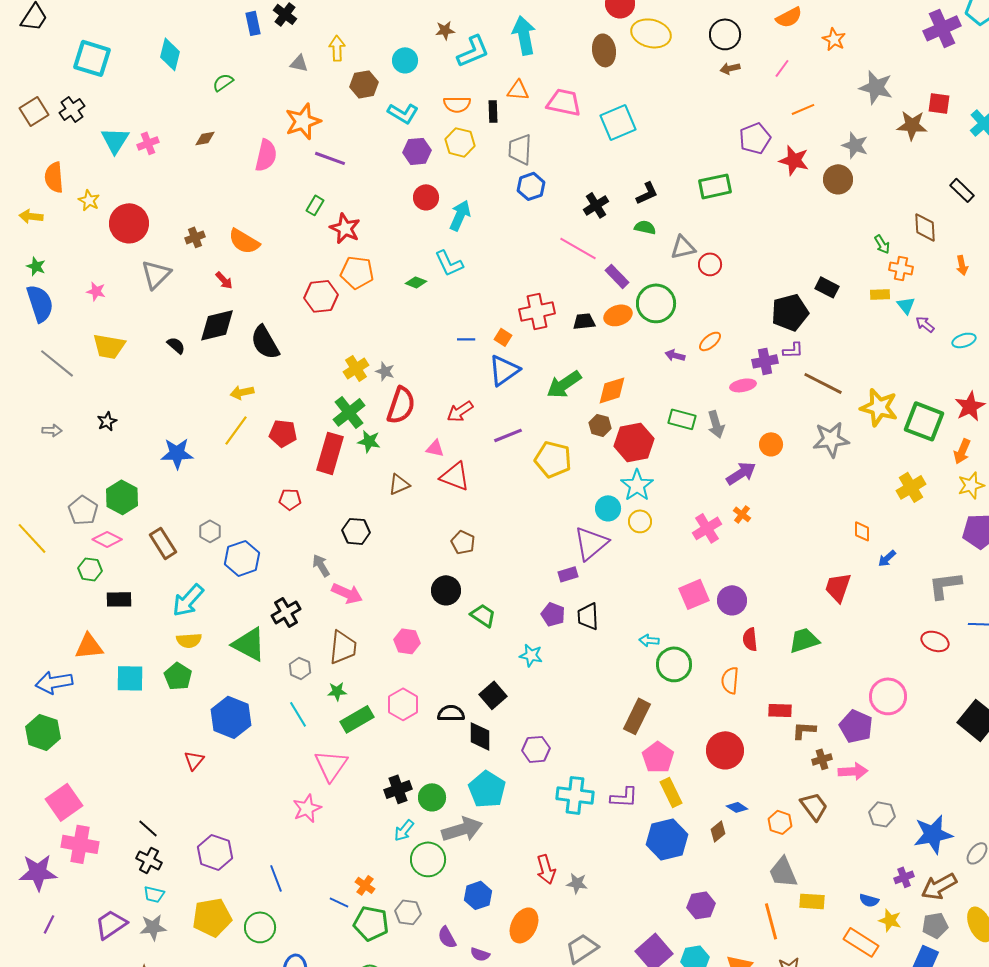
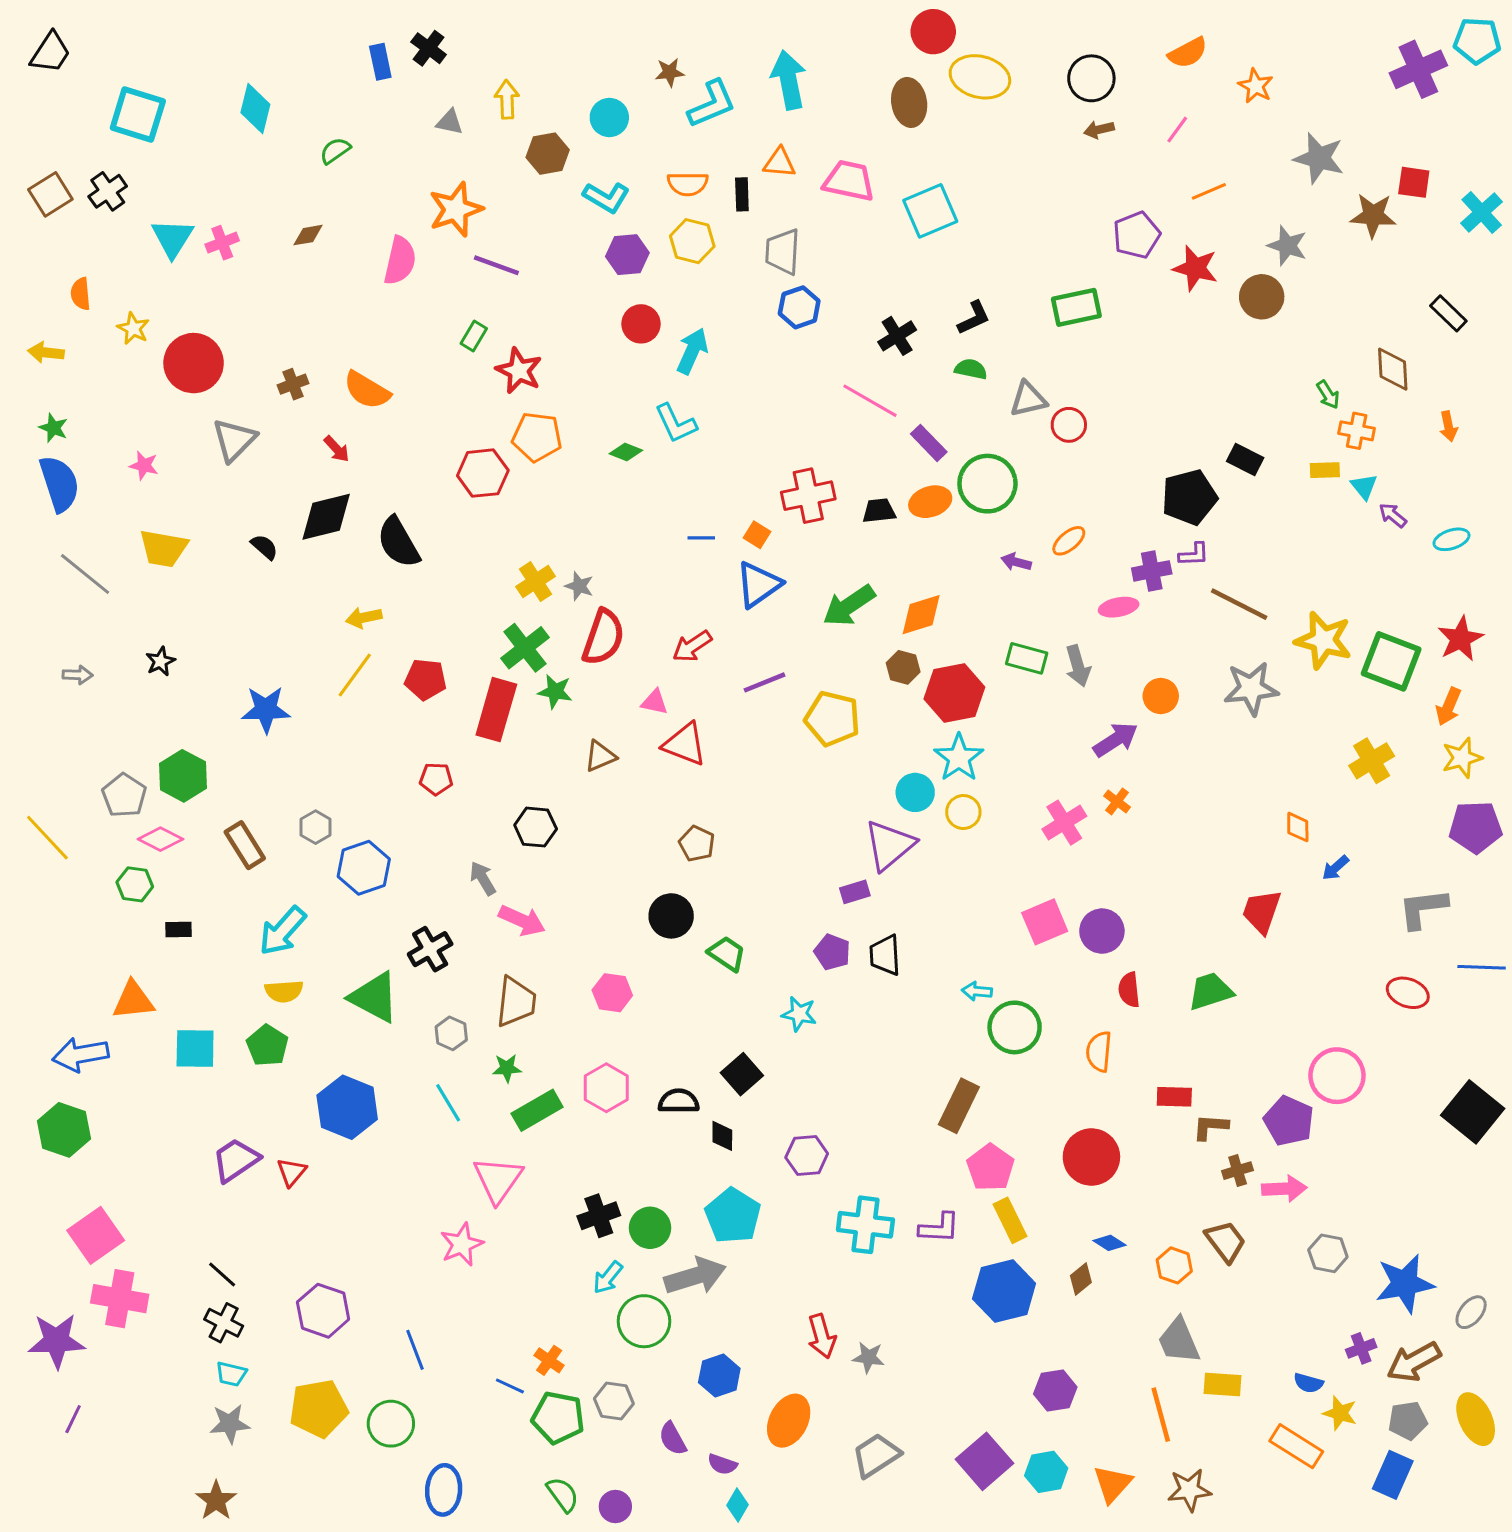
orange semicircle: (54, 177) -> (81, 294), size x0.7
black rectangle: (119, 599) -> (178, 930), size x0.7
black diamond: (480, 736) -> (722, 1136), size x0.7
purple trapezoid: (111, 924) -> (236, 1160), moved

